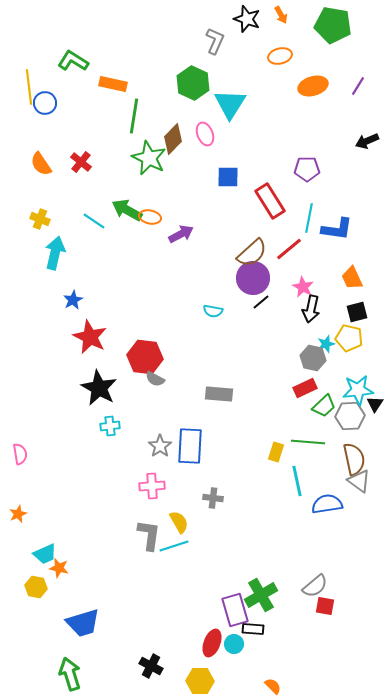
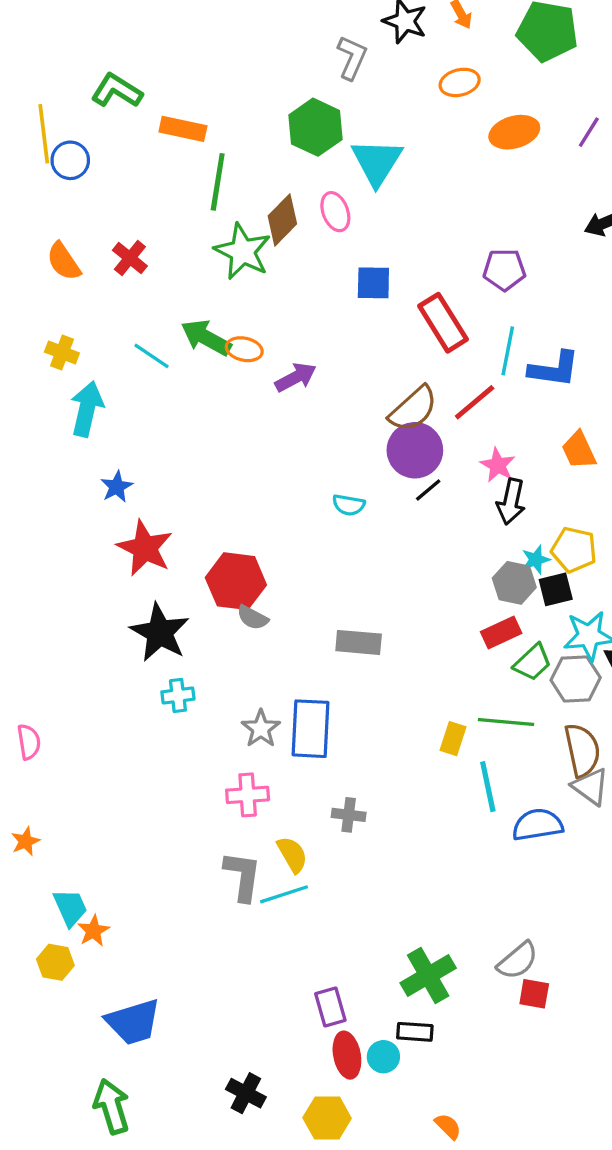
black square: (357, 312) -> (556, 589), moved
cyan trapezoid: (45, 554) -> (70, 908), turned -90
orange star: (59, 568) -> (93, 931), turned 30
purple rectangle: (235, 610) -> (330, 1007), moved, size x0.7
red ellipse: (212, 643) -> (347, 1055), turned -32

